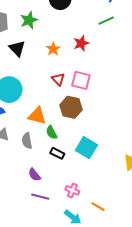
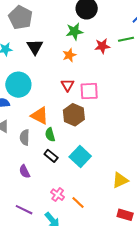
green star: (29, 20) -> (74, 31), moved
red star: (81, 43) -> (102, 46), moved
pink square: (81, 80) -> (89, 91), turned -30
purple line: (40, 197) -> (24, 210), moved
orange line: (98, 207) -> (78, 202), moved

